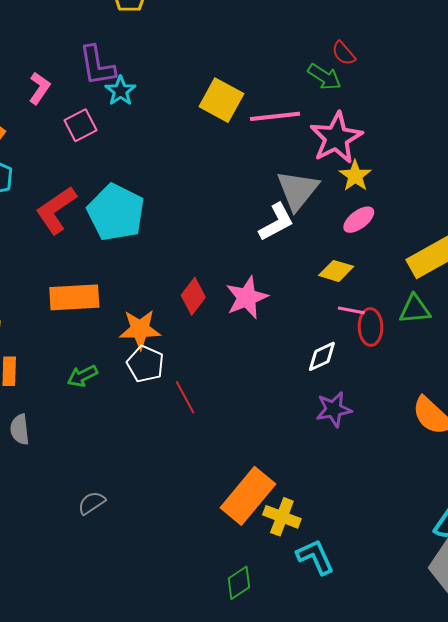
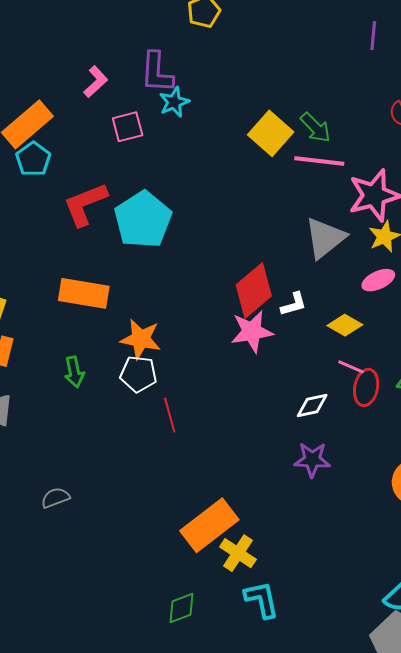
green arrow: (324, 77) -> (315, 128), moved
white L-shape: (276, 222) -> (294, 304), moved, size x0.7
red diamond: (193, 296) -> (254, 290), moved, size x1.5
white pentagon: (145, 364) -> (138, 374), turned -30
green arrow: (82, 376) -> (74, 372), turned -88

